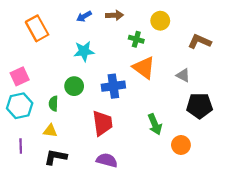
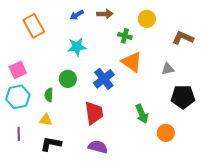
gray triangle: (183, 75) -> (168, 69), turned -40
blue cross: (113, 86) -> (104, 79), turned -30

